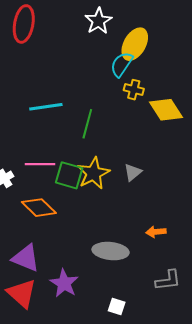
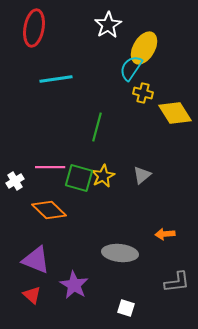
cyan line: (46, 107) -> (56, 79), moved
yellow star: (93, 173) -> (103, 176), size x0.7
red triangle: (22, 293) -> (32, 295), size x0.6

